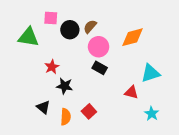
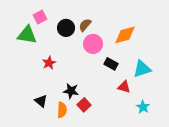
pink square: (51, 18) -> (40, 17), moved, turned -32
black rectangle: (100, 68) -> (111, 64), moved
black star: (65, 86) -> (71, 91), moved

